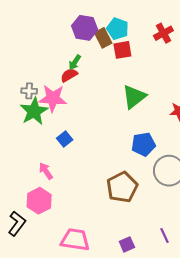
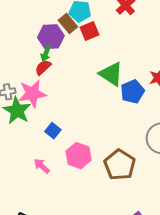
purple hexagon: (85, 28) -> (51, 37), moved
green triangle: (134, 97) -> (111, 74), turned -36
blue pentagon: (143, 144) -> (132, 92), moved
pink hexagon: (39, 201) -> (79, 156), moved

